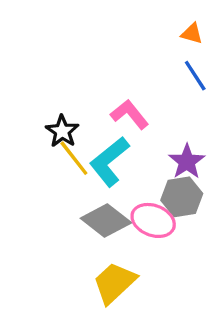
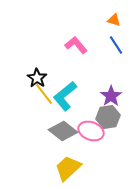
pink L-shape: (130, 114) -> (76, 45), moved

